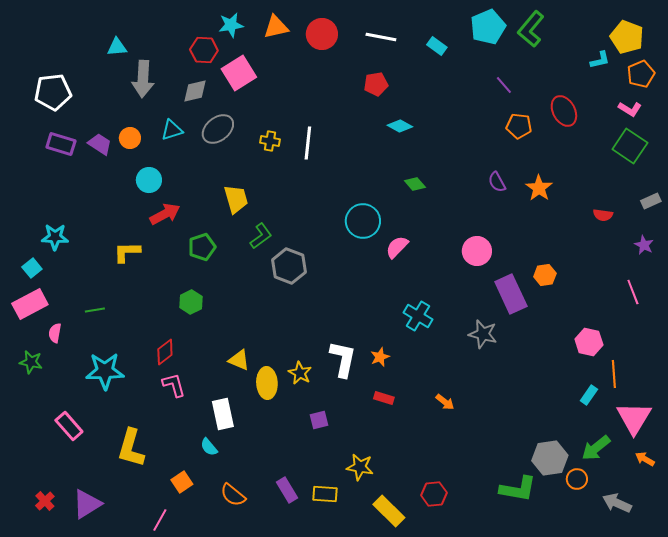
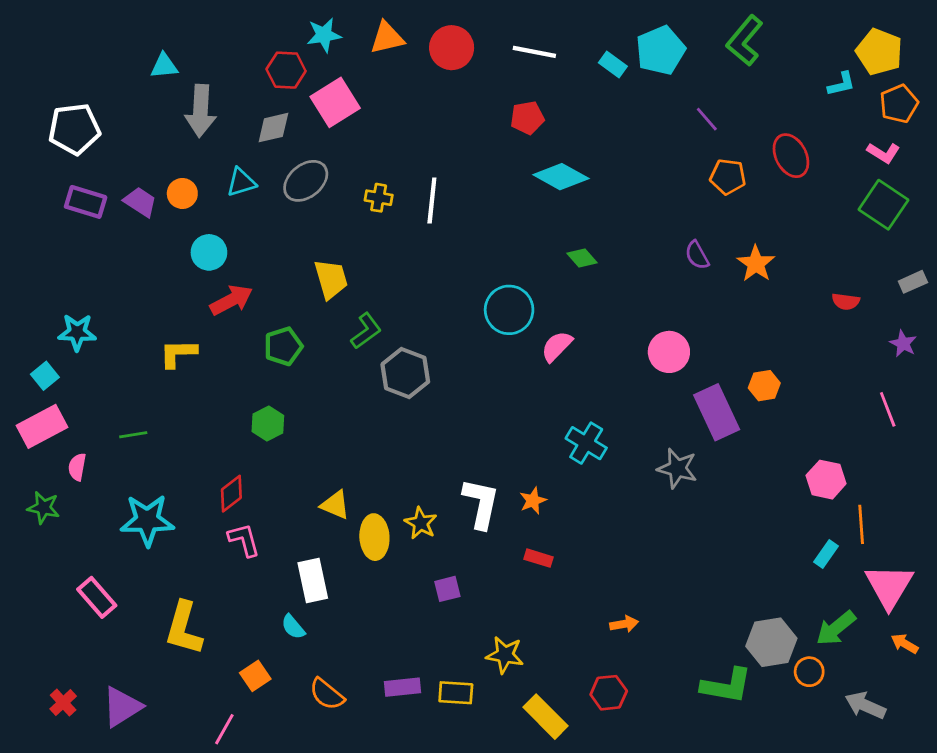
cyan pentagon: (488, 27) -> (661, 50), moved
cyan diamond: (400, 126) -> (561, 177), size x1.5
orange arrow: (445, 402) -> (624, 624), moved, turned -48
purple rectangle: (287, 490) -> (402, 687), turned -65

